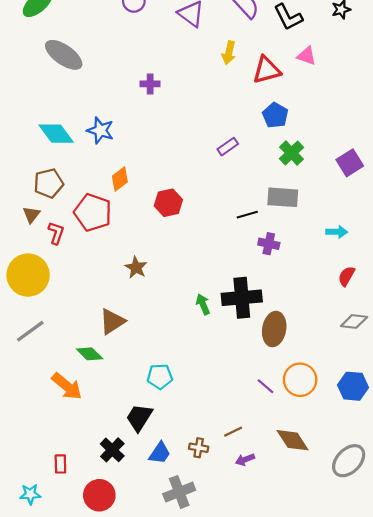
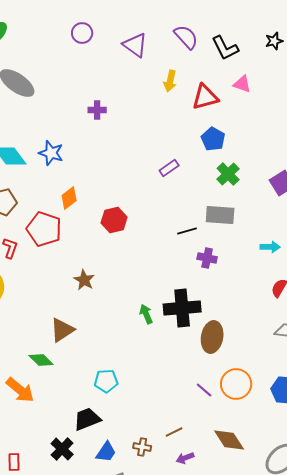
black trapezoid: (139, 418) -> (87, 419), turned 36

